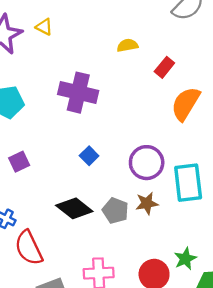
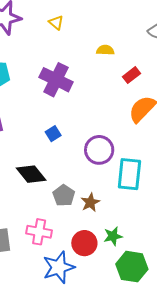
yellow triangle: (44, 27) -> (56, 23), moved
brown star: (147, 203) -> (90, 202), moved, turned -30
gray pentagon: (115, 211) -> (64, 196), moved

